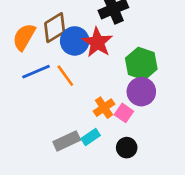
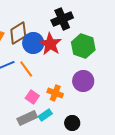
green hexagon: (141, 64) -> (83, 46), moved
orange cross: (104, 108) -> (55, 93), turned -35
pink square: (124, 113) -> (32, 97), moved

